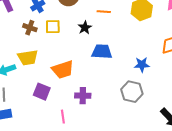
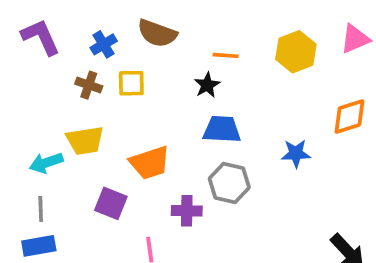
black star: (85, 28) -> (207, 85), moved
gray hexagon: (132, 92) -> (229, 183), moved

